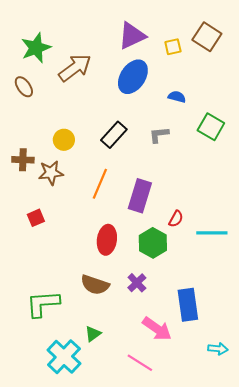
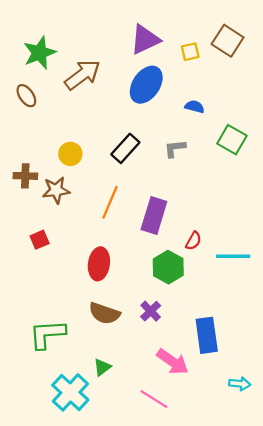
red ellipse: (107, 240) -> (99, 264), moved

